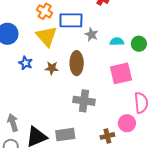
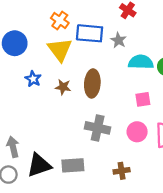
gray star: (91, 35) -> (118, 40), moved
cyan semicircle: (117, 42) -> (141, 62), size x1.5
pink square: (121, 73) -> (143, 99), size x0.6
pink circle: (127, 123) -> (137, 132), moved

